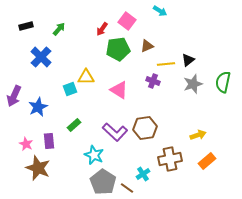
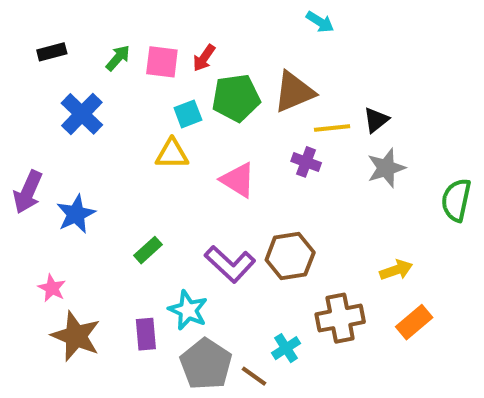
pink square: (127, 21) -> (162, 62), moved, turned -30
brown triangle: (147, 46) -> (294, 92), size x1.6
green semicircle: (223, 82) -> (456, 200), moved
cyan square: (70, 89) -> (188, 114), moved
purple rectangle: (49, 141) -> (146, 334), moved

